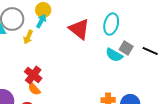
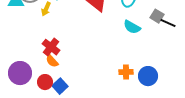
gray square: (126, 48) -> (157, 16), moved

